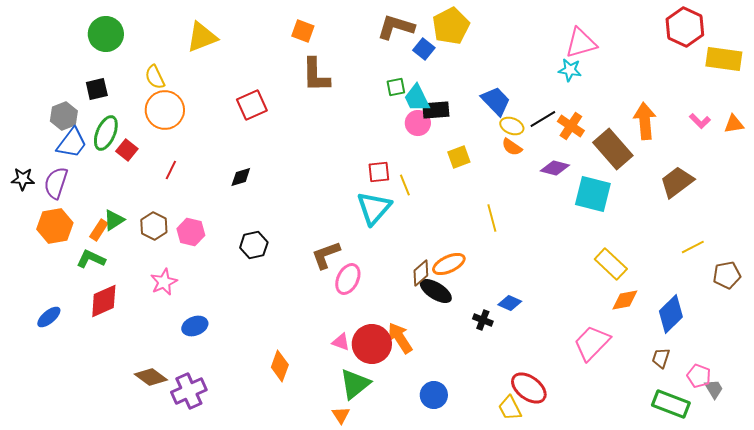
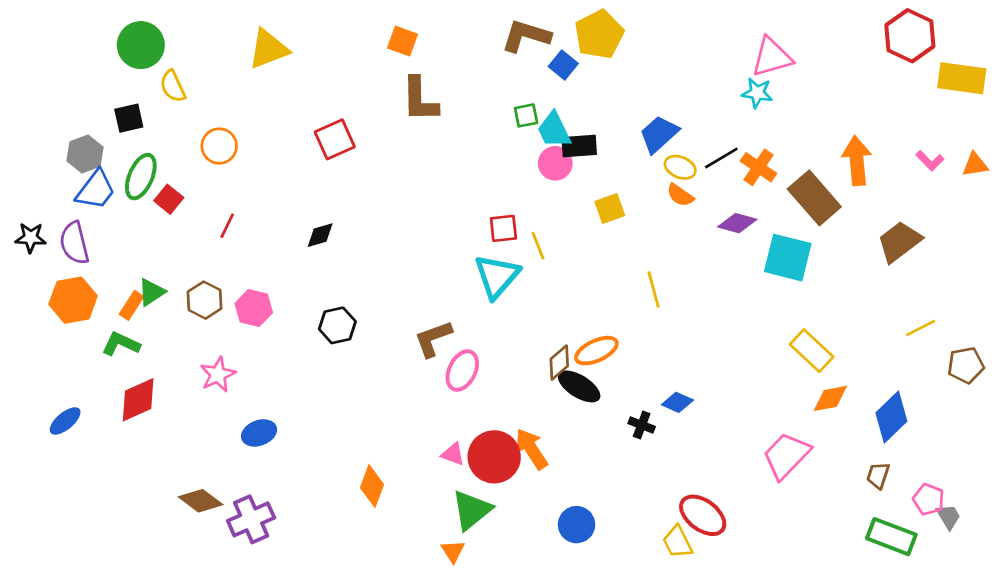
yellow semicircle: (155, 77) -> (173, 86), moved
blue trapezoid: (496, 101) -> (659, 134), turned -88
orange circle: (165, 110) -> (219, 146), size x0.7
purple semicircle: (56, 183) -> (74, 243), turned -32

